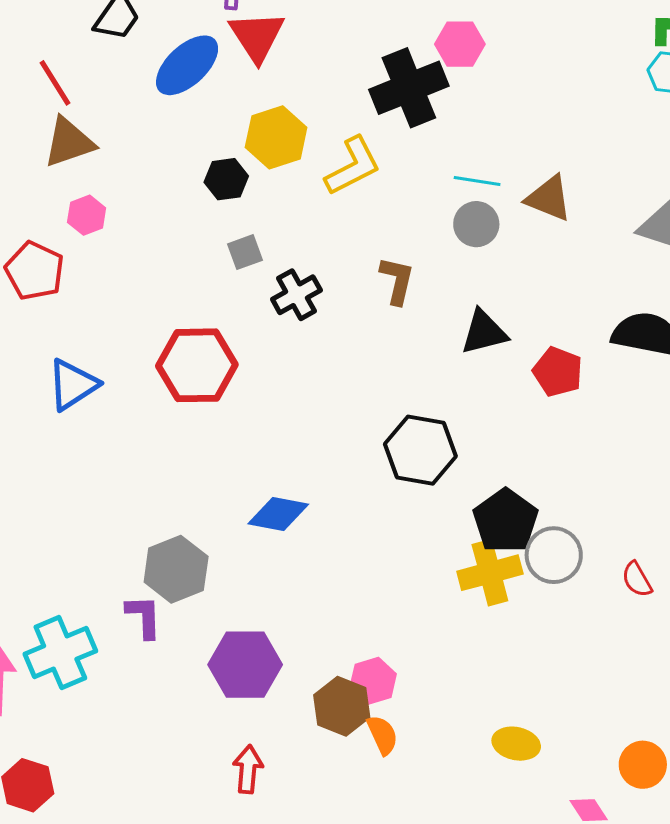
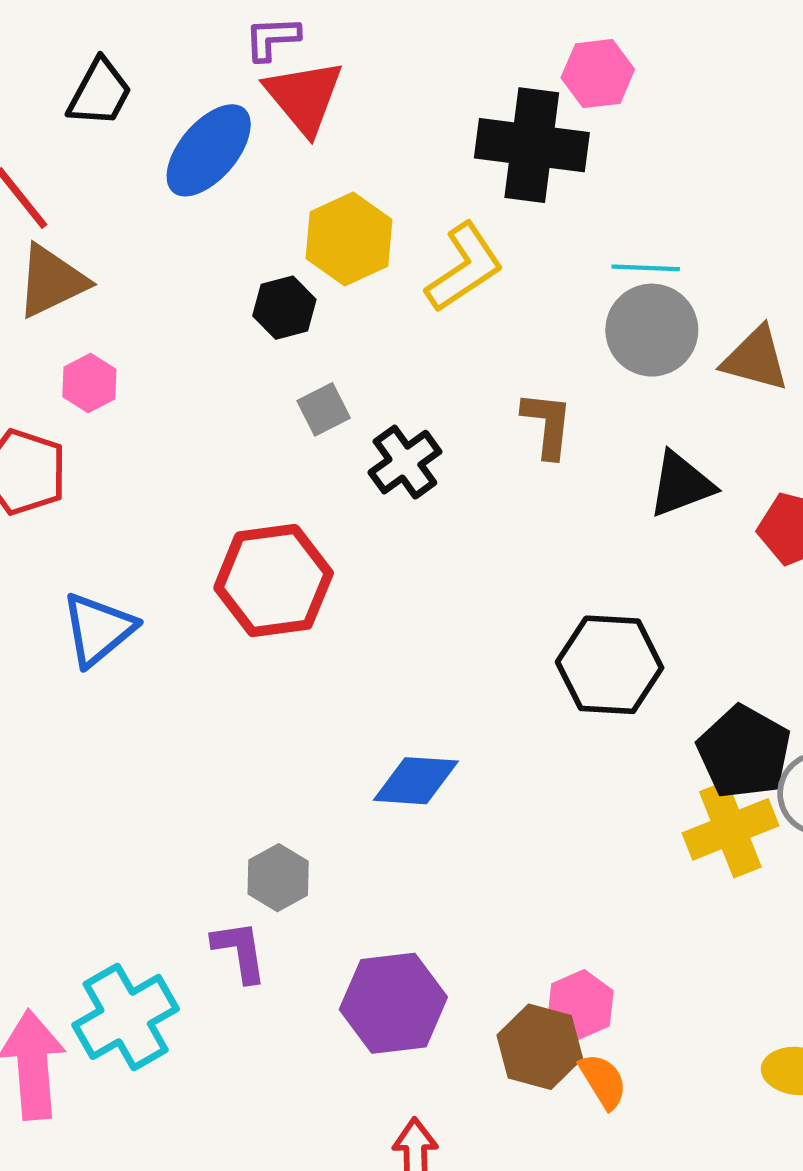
black cross: (409, 88) -> (532, 145), turned 36
brown triangle: (549, 198) -> (756, 359), moved
gray circle: (476, 224) -> (652, 330), size x1.4
gray hexagon: (176, 569) -> (278, 878), size x0.7

